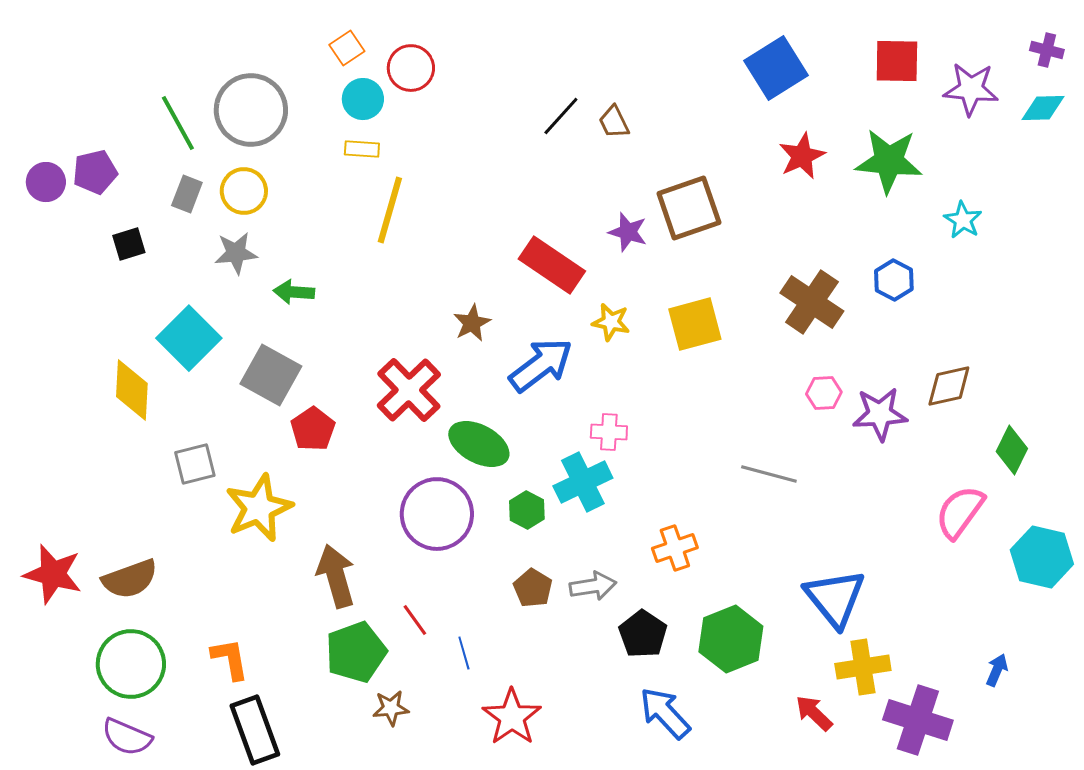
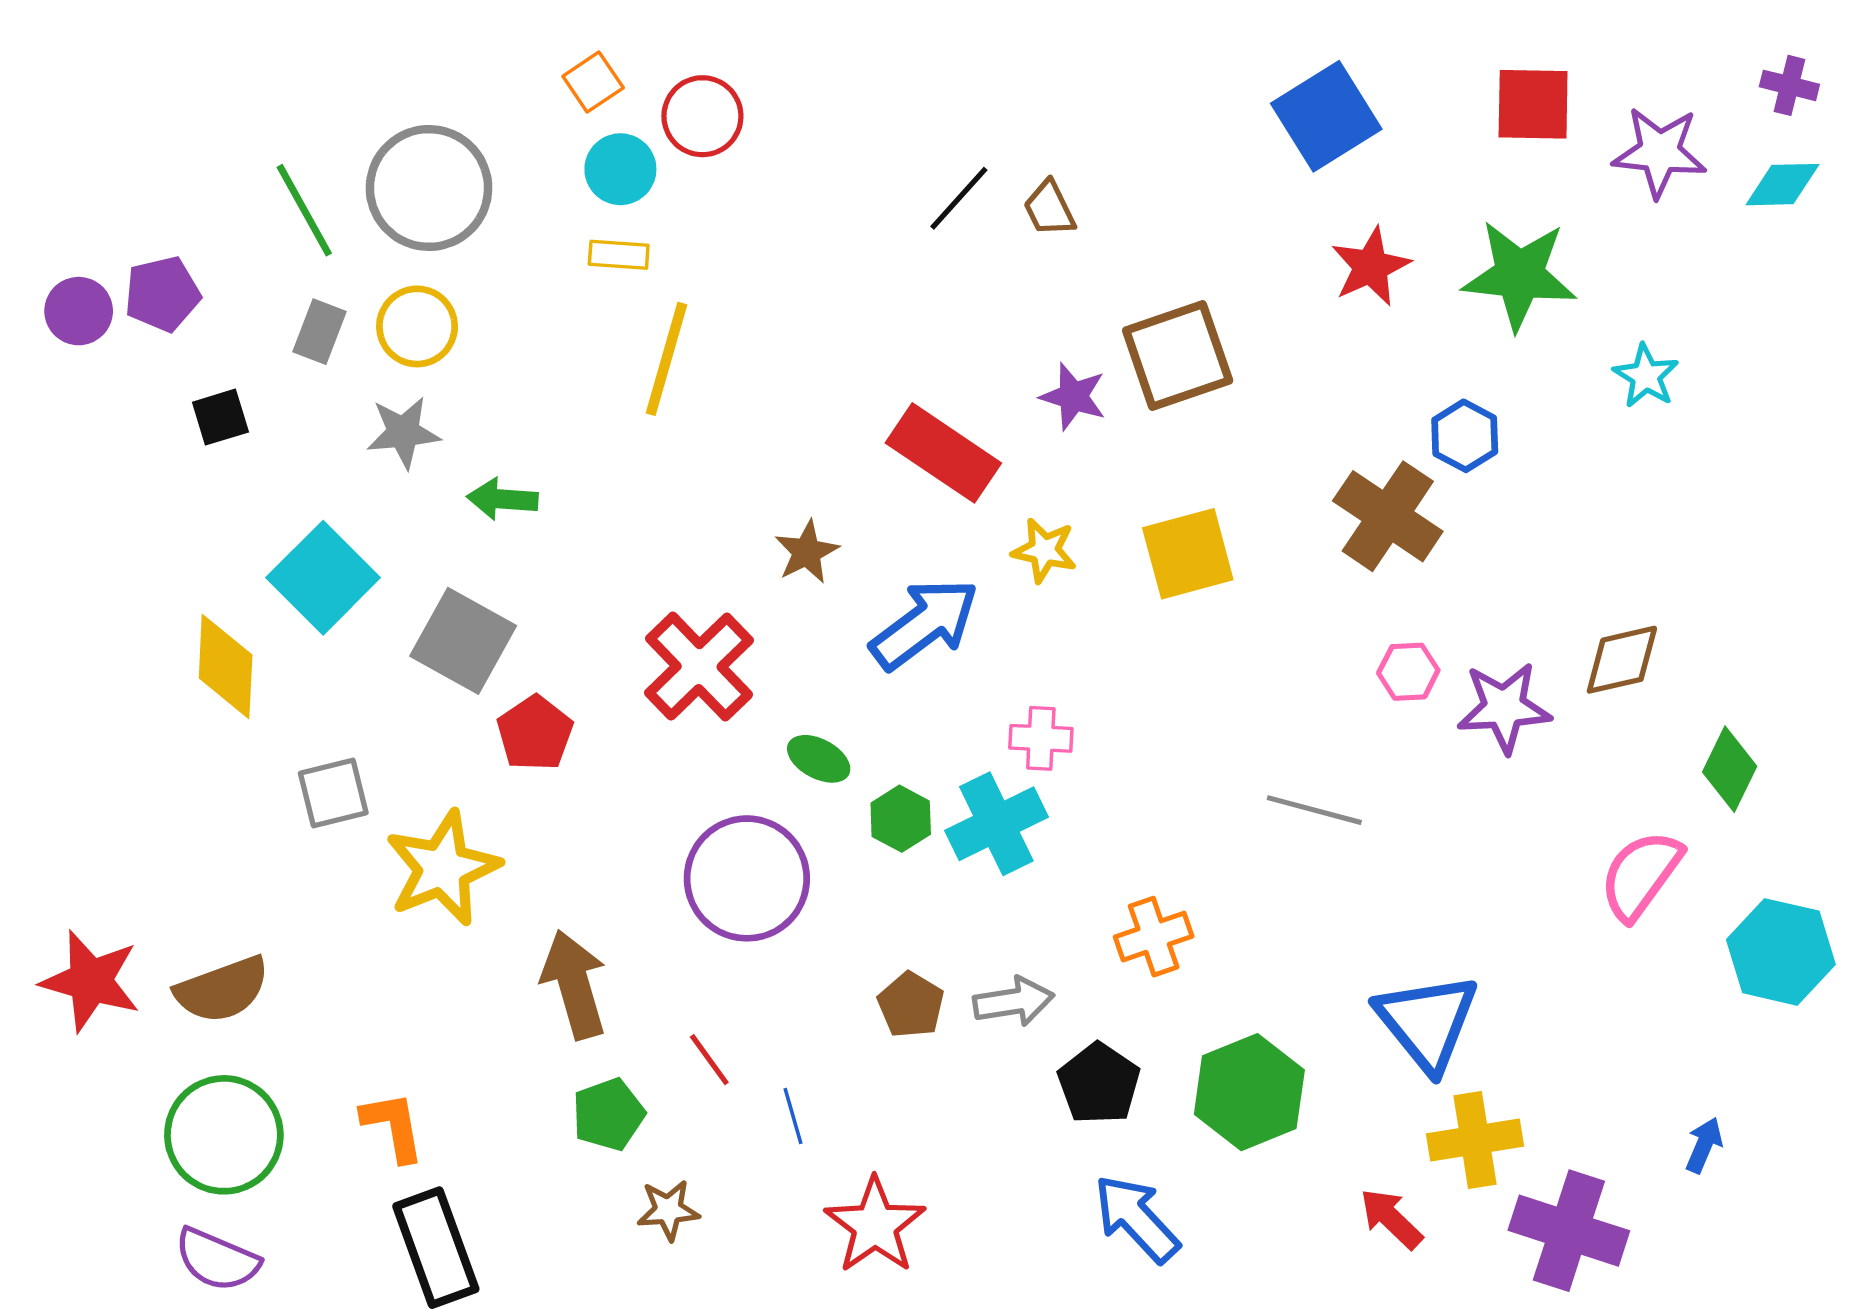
blue hexagon: (894, 280) -> (1465, 436), moved
green ellipse: (479, 444) -> (819, 759), size x0.6
green hexagon: (527, 510) -> (901, 819), moved
green pentagon: (356, 652) -> (608, 1114), size x0.7

